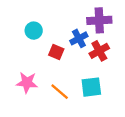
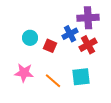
cyan circle: (34, 31) -> (30, 38), moved

